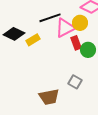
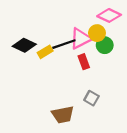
black line: (50, 18) -> (64, 44), moved
red rectangle: (76, 43) -> (84, 62), moved
green circle: (88, 50) -> (105, 45), moved

